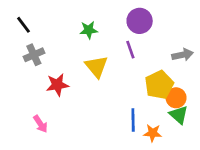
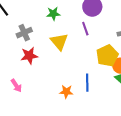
gray cross: (34, 55) -> (24, 33), moved
orange star: (153, 133) -> (66, 92), moved

